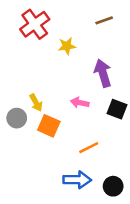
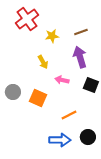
brown line: (104, 20) -> (81, 32), moved
yellow arrow: (36, 103) -> (43, 62), moved
black circle: (113, 186) -> (88, 137), moved

